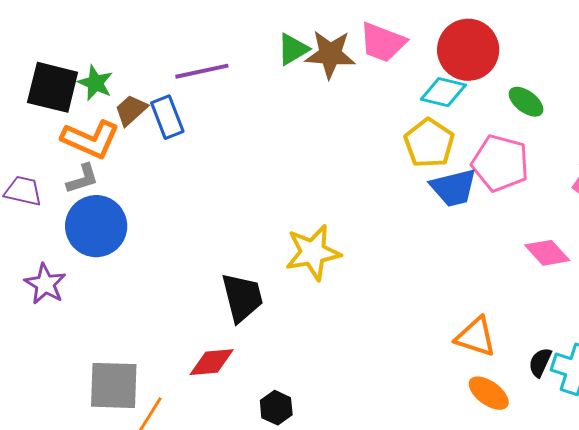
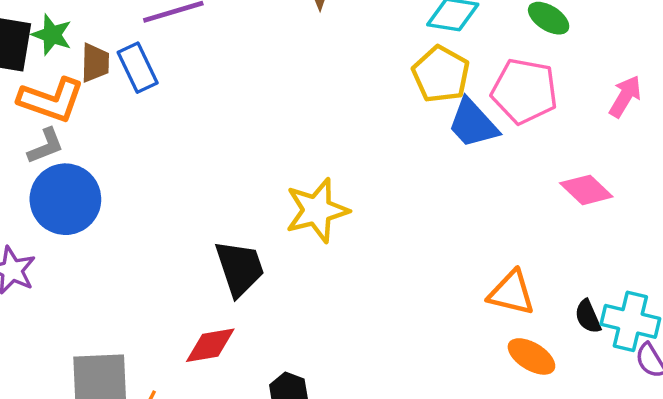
brown trapezoid: (131, 110) -> (95, 63), turned 138
blue trapezoid: (454, 188) -> (473, 123), turned 66
black semicircle: (540, 362) -> (588, 316), turned -44

